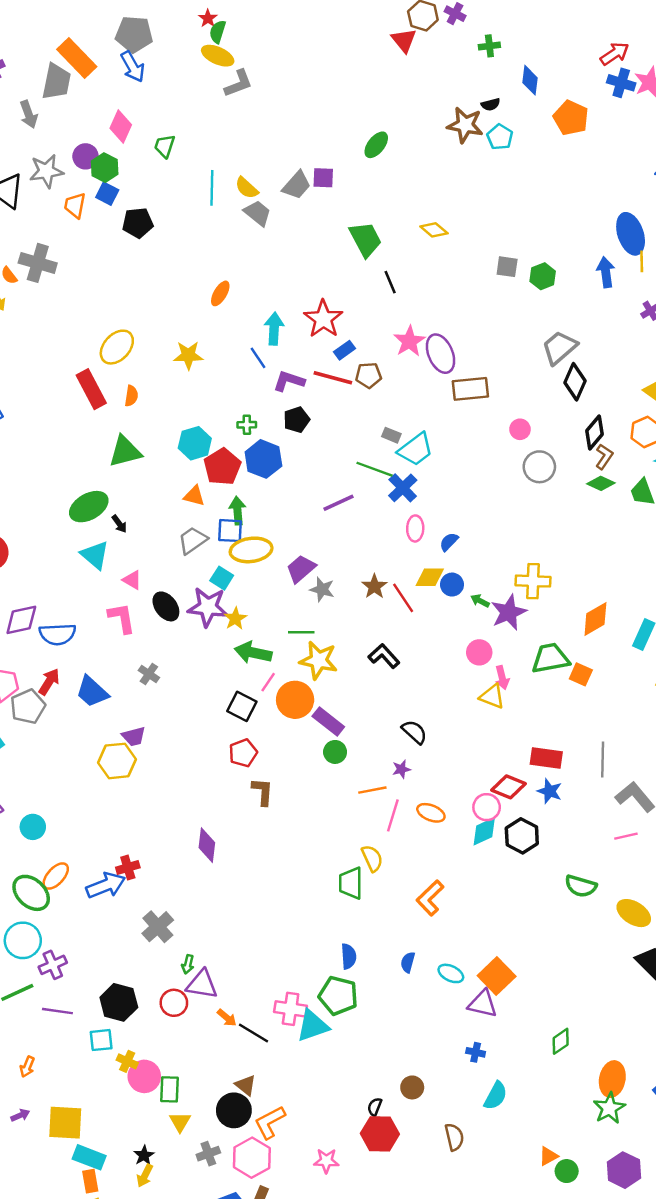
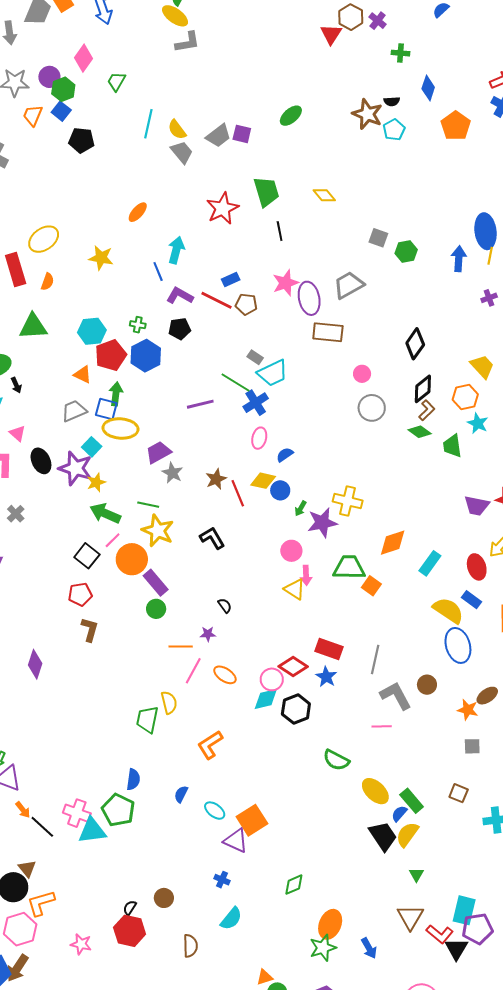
red star: (323, 319) -> (222, 208), moved
gray trapezoid: (560, 348) -> (349, 285), moved
green arrow: (480, 601) -> (301, 508), turned -98
black semicircle: (414, 732) -> (225, 606), size x0.7

